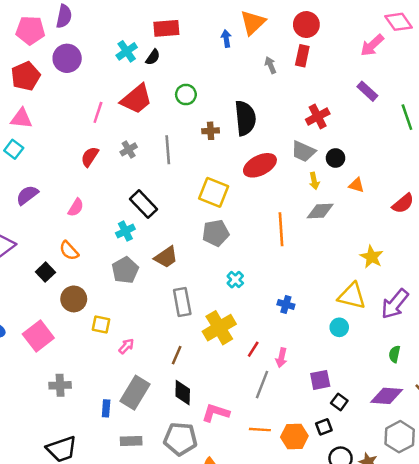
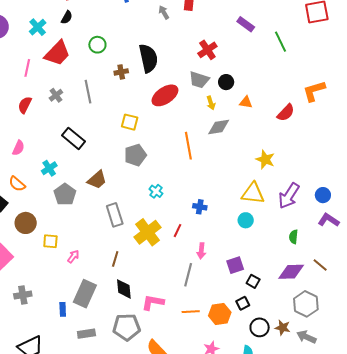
cyan cross: (127, 51) -> (38, 27), moved
yellow square: (214, 192) -> (130, 122), size x0.7
cyan cross: (125, 231) -> (49, 168), moved
red line: (253, 349) -> (178, 231), moved

